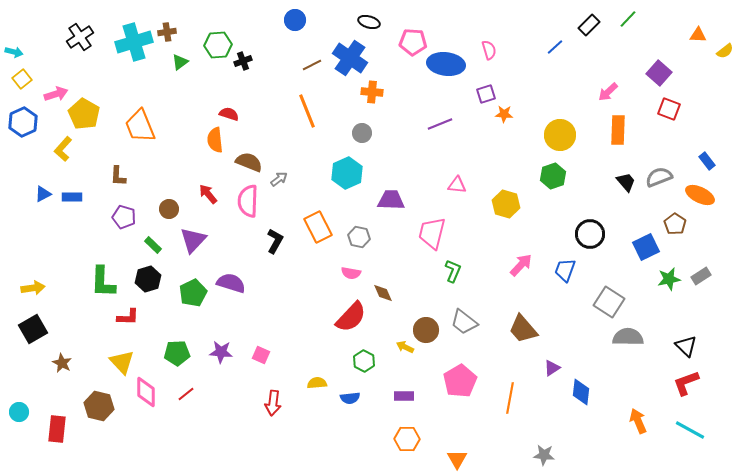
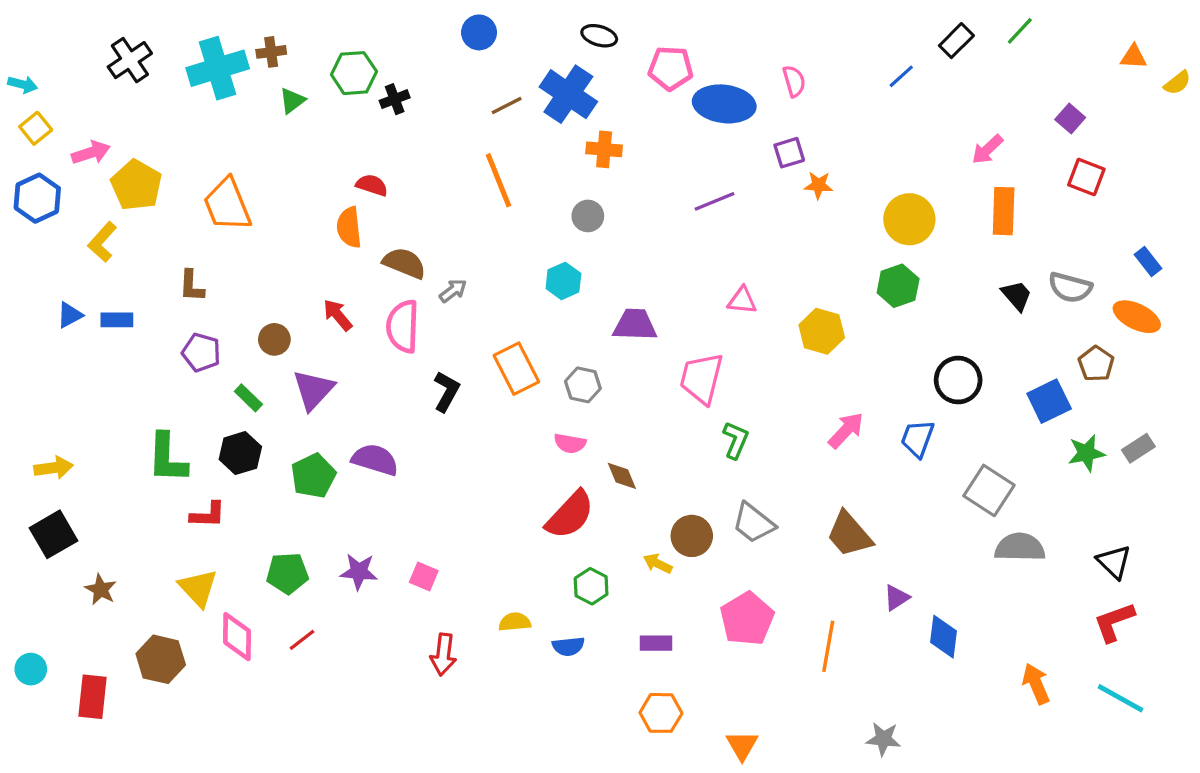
purple square: (659, 73) -> (1070, 119), size x0.7
cyan hexagon: (347, 173) -> (563, 281), size x0.7
gray semicircle: (659, 177) -> (1070, 287), turned -144

